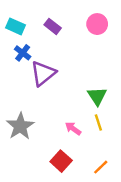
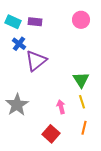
purple rectangle: (53, 26) -> (35, 22), moved, turned -32
pink arrow: (73, 129) -> (61, 107), turned 40
orange line: (101, 167) -> (84, 128), moved, turned -32

